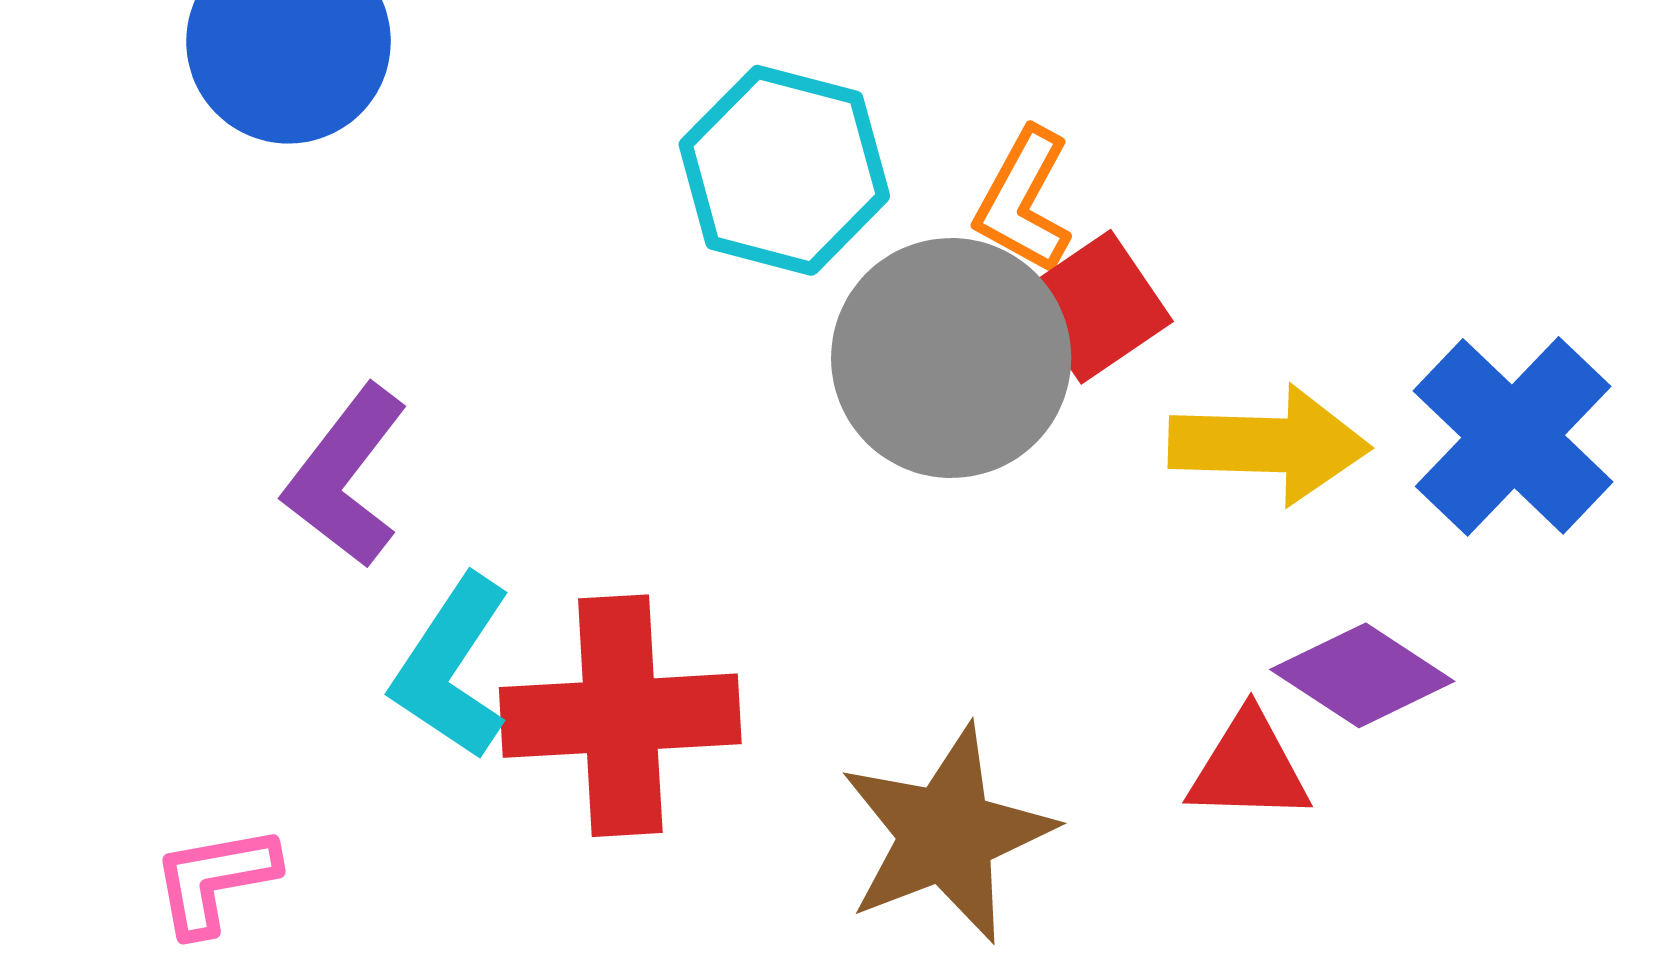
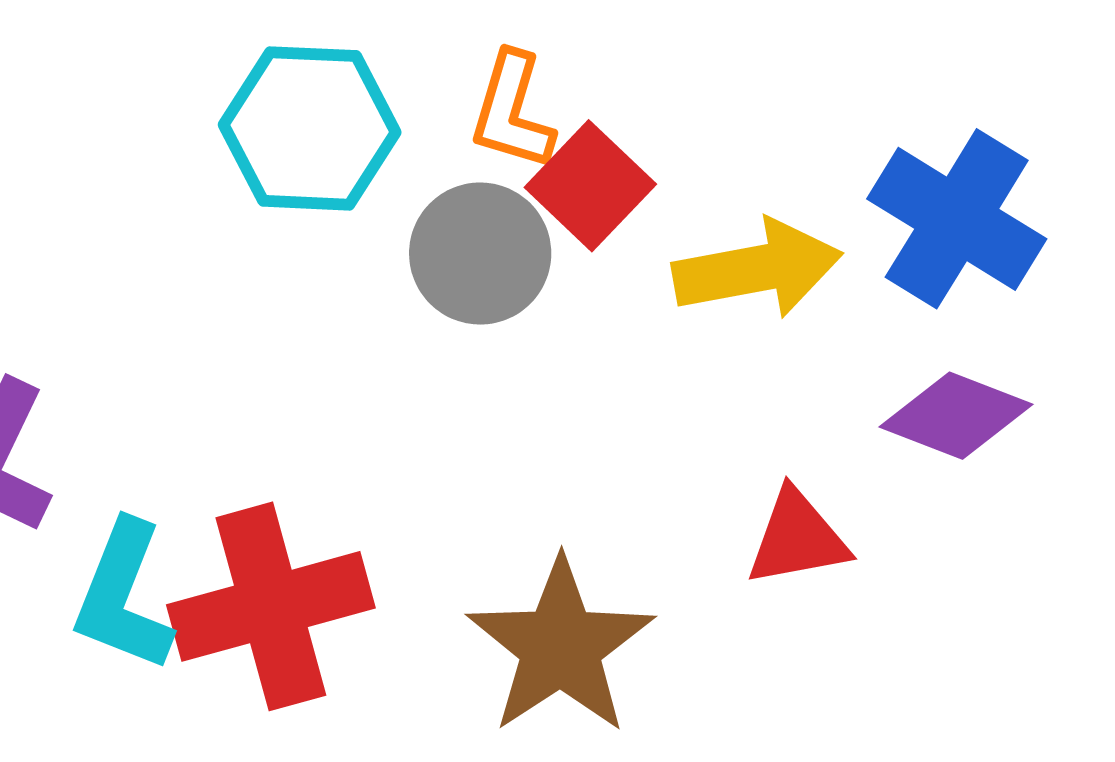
gray circle: (951, 358) -> (480, 254), size x0.7
purple diamond: (1362, 675) -> (956, 416), moved

